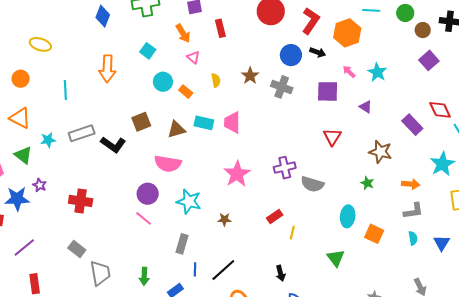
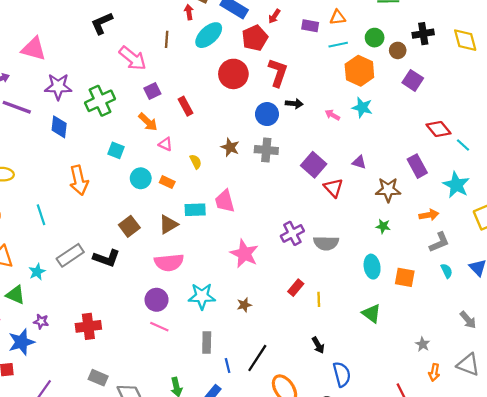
orange hexagon: (347, 33) -> (359, 71), moved
purple square: (328, 91) -> (314, 165), moved, turned -35
purple triangle: (366, 107) -> (359, 162), moved
purple rectangle: (412, 125) -> (417, 166), moved, turned 30

